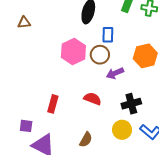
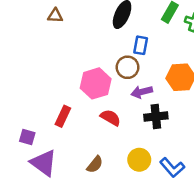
brown triangle: (24, 23) -> (55, 16), moved
pink hexagon: (73, 51) -> (96, 83), moved
black cross: (131, 104) -> (156, 117), moved

